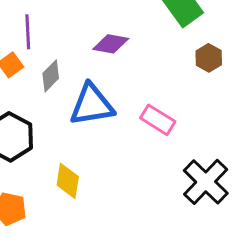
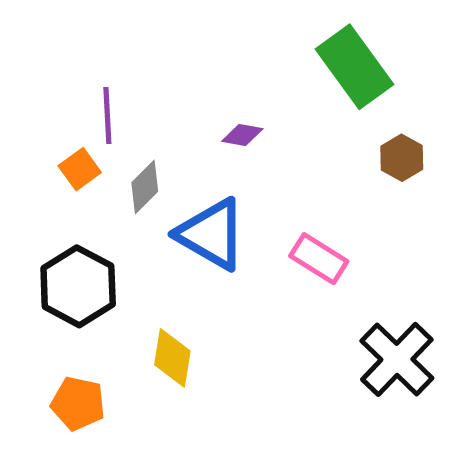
purple diamond: (111, 44) -> (242, 135), size x0.7
blue triangle: (92, 105) -> (211, 234), turned 39

